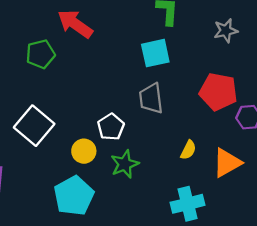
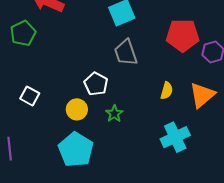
white square: (34, 126) -> (30, 96), size x0.6
green star: (125, 164) -> (114, 114), size x0.7

